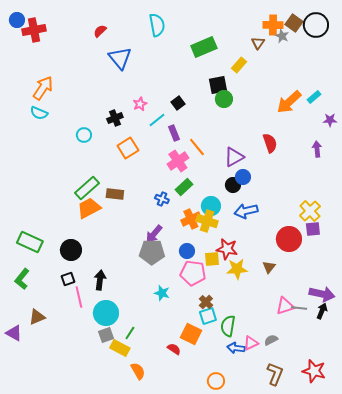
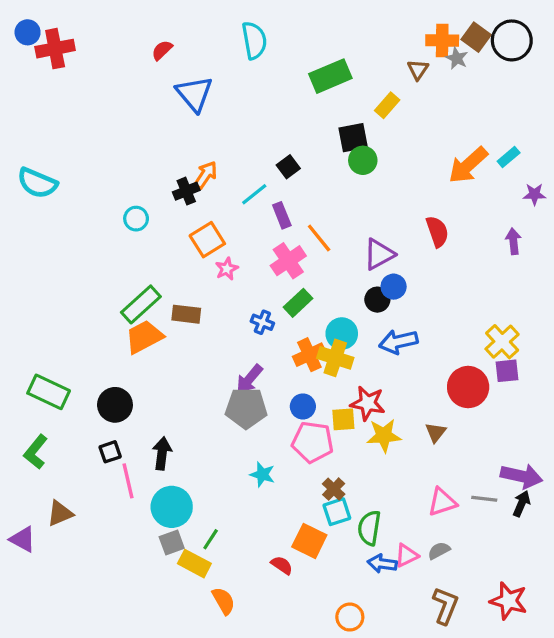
orange arrow: (43, 88) -> (206, 175), moved, size x0.7
pink star: (140, 104) -> (227, 269), moved
cyan semicircle: (39, 113) -> (37, 183), moved, size x1.4
pink triangle: (285, 306) -> (442, 502), moved

